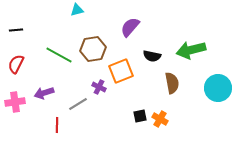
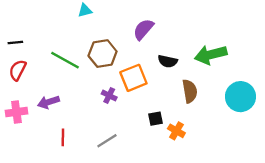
black line: (16, 30) -> (15, 43), moved
gray line: (78, 104) -> (107, 141), moved
black square: (140, 116) -> (156, 119), moved

